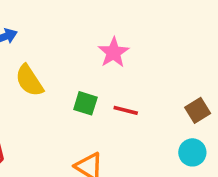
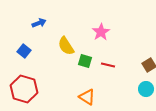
yellow semicircle: (29, 81) -> (66, 46), moved

